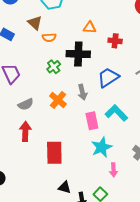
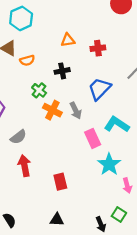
black cross: (78, 54) -> (62, 71), size x0.6
orange cross: (58, 100) -> (52, 110), moved
red rectangle: (54, 153) -> (60, 182), size x0.7
black triangle: (65, 187) -> (57, 220), moved

